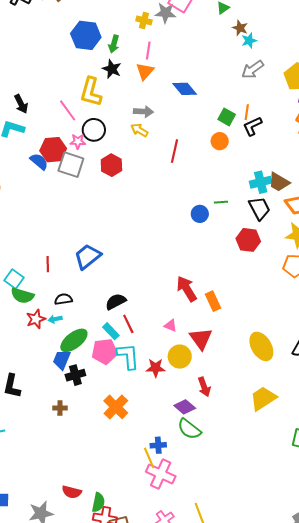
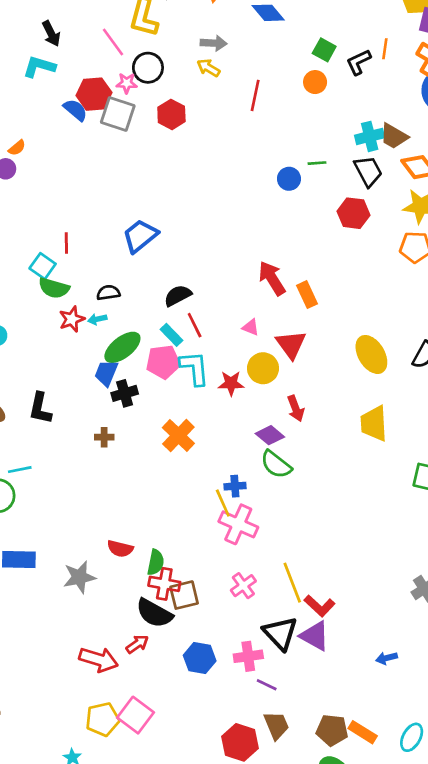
orange line: (247, 112) -> (385, 49), moved
red line: (48, 264) -> (66, 243), moved
yellow trapezoid: (263, 398) -> (374, 423), turned -60

